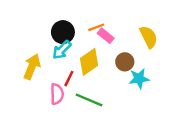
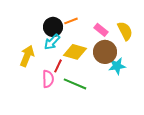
orange line: (96, 27) -> (71, 21), moved
pink rectangle: (106, 36) -> (101, 30), moved
yellow diamond: (89, 62) -> (75, 52), turned 50
brown circle: (125, 62) -> (105, 52), size x1.5

